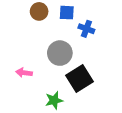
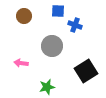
brown circle: (39, 11) -> (24, 16), moved
black square: (79, 78) -> (86, 71), moved

